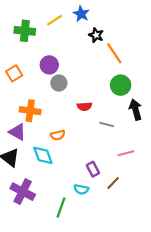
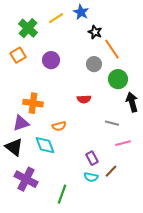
green cross: (25, 31) -> (28, 28), turned 36
orange square: (14, 73) -> (18, 55), moved
gray circle: (59, 83) -> (94, 64), moved
gray line: (107, 125) -> (112, 123), moved
purple triangle: (17, 132) -> (21, 123), turned -48
cyan semicircle: (81, 189) -> (91, 177), moved

